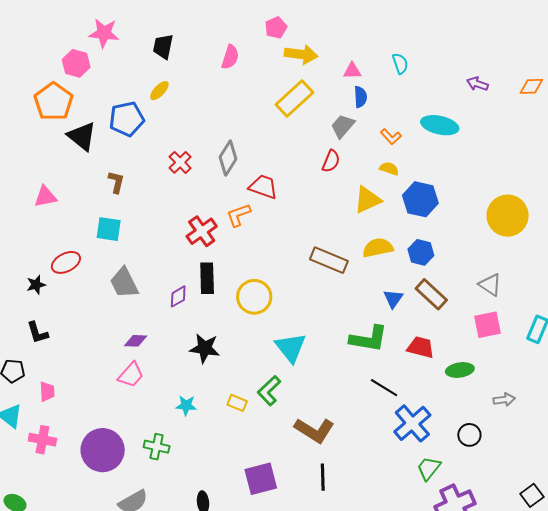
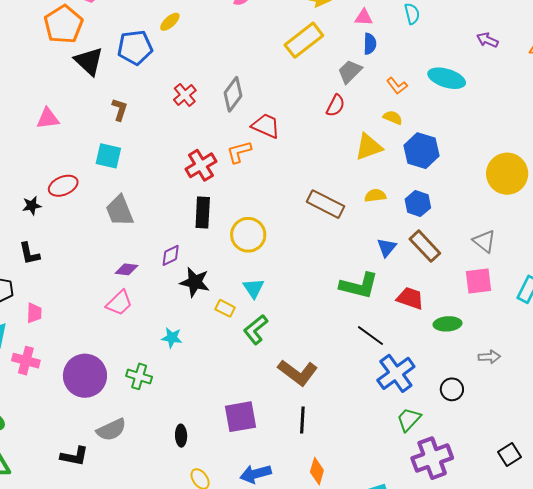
yellow semicircle: (378, 248) -> (375, 196), size x0.7
purple diamond: (178, 296) -> (171, 255), moved
cyan triangle: (291, 347) -> (254, 288), moved, size x0.7
yellow rectangle: (237, 403) -> (225, 308), moved

